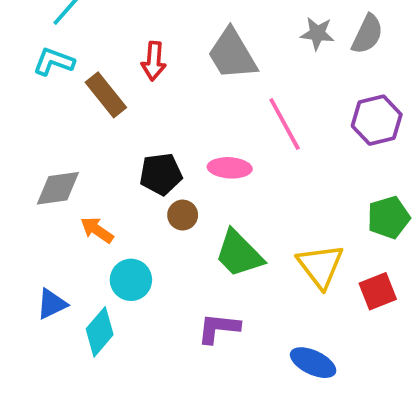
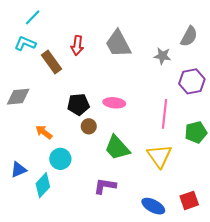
gray star: (317, 33) -> (162, 56), moved
pink line: (285, 124) -> (165, 114), moved, turned 32
gray diamond: (58, 188) -> (18, 97), moved
red square: (378, 291) -> (189, 200), moved

